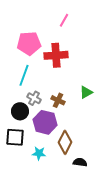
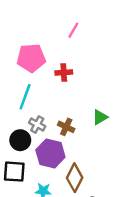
red cross: (56, 55) -> (64, 73), size x0.6

